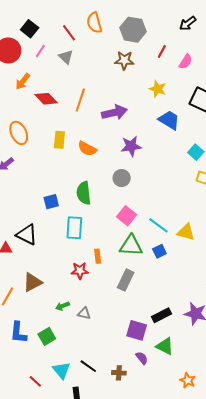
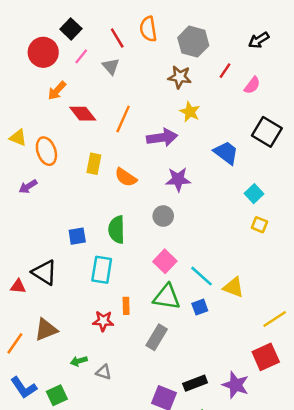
yellow star: (158, 89) -> (190, 112), moved
blue L-shape: (18, 333) -> (24, 388), turned -45

